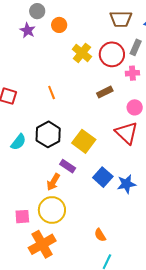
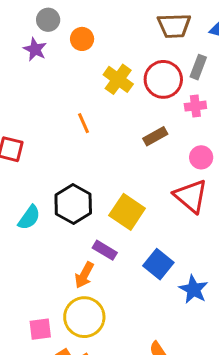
orange line: (52, 93) -> (84, 123), moved
blue star: (126, 184) -> (194, 289), moved, turned -30

